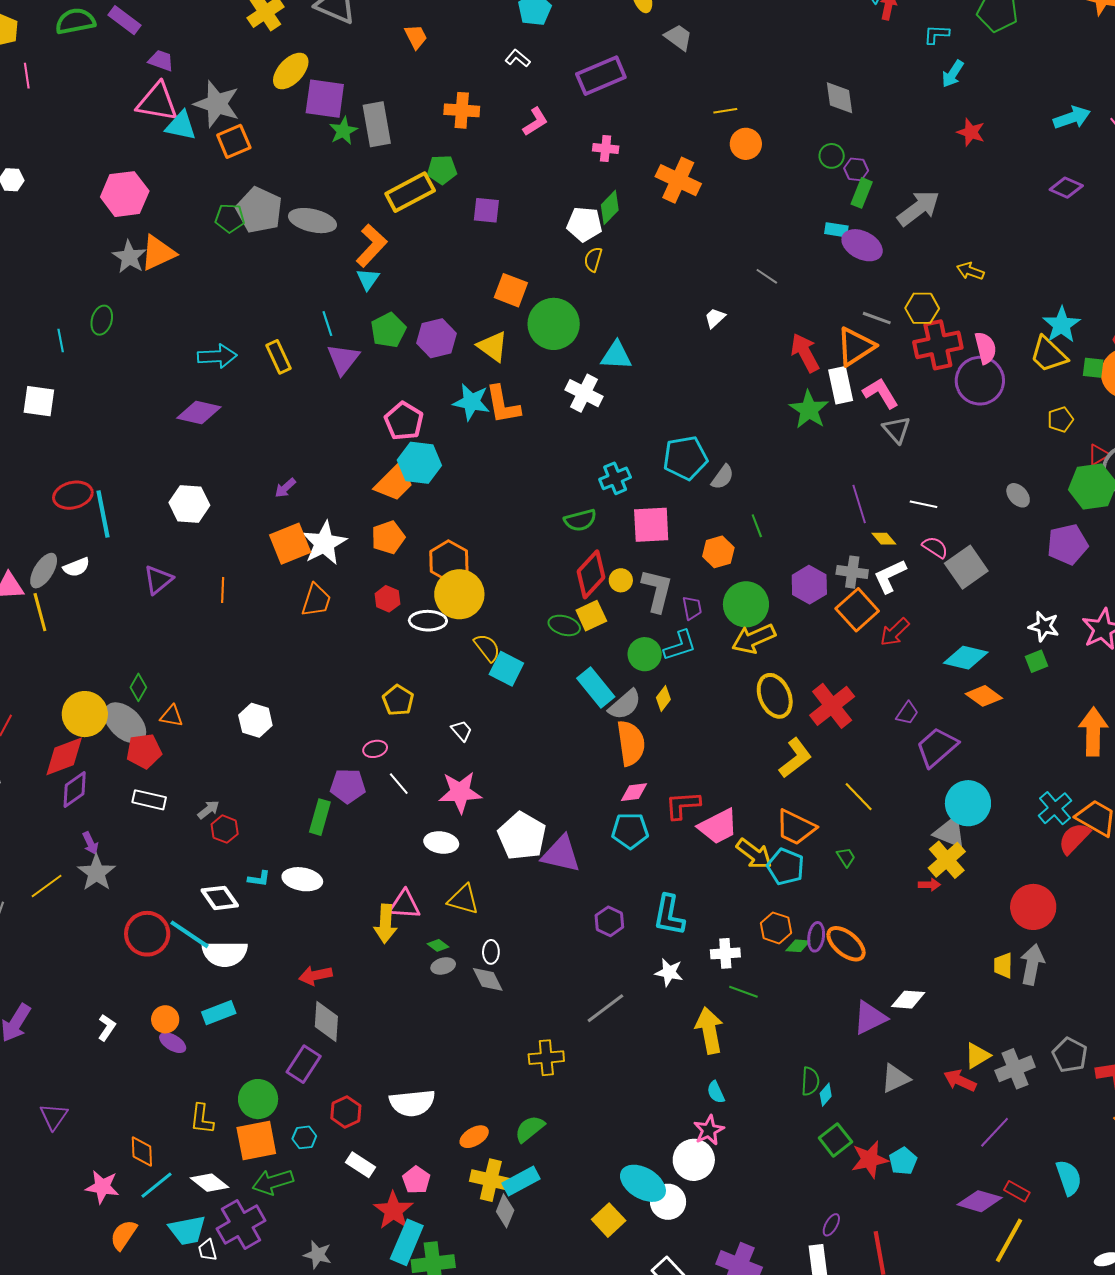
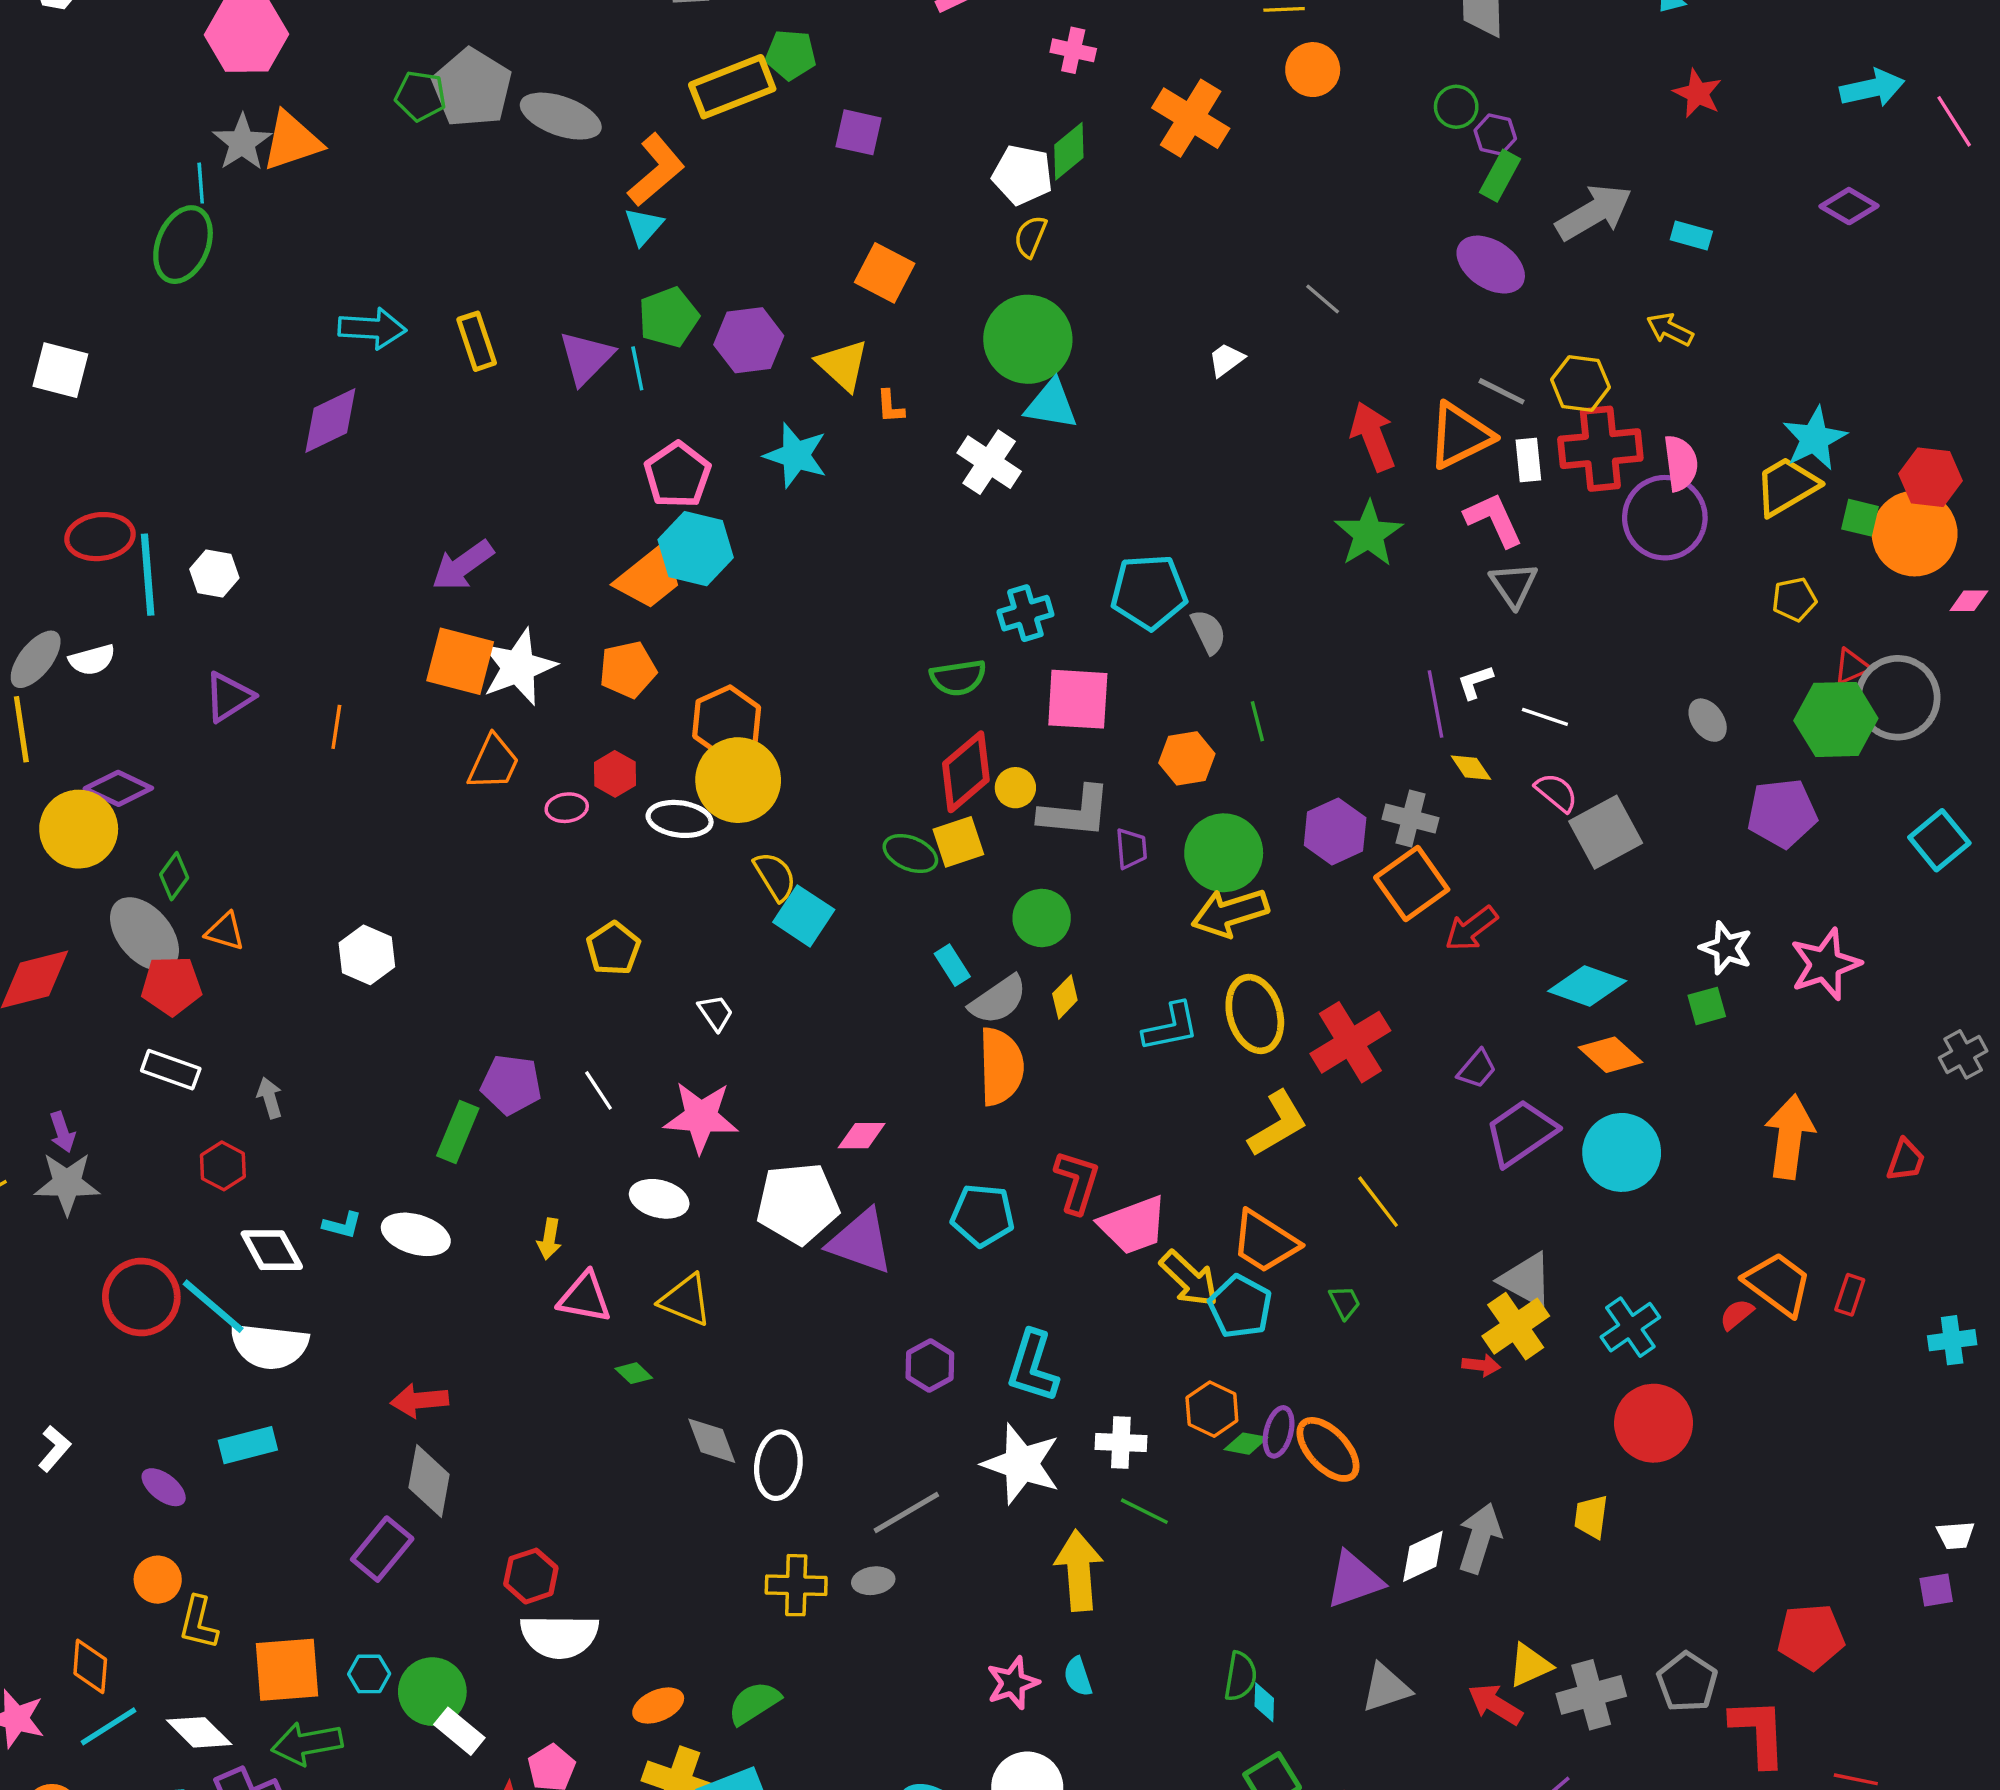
cyan rectangle: (836, 230) -> (1691, 235), moved
green ellipse: (102, 320) -> (183, 245), size x1.5
cyan line: (327, 324) -> (637, 368), moved
green circle: (554, 324) -> (1028, 339), moved
cyan line: (61, 341) -> (201, 183), moved
yellow trapezoid: (1049, 354) -> (1787, 486), turned 99
white rectangle: (841, 385) -> (1528, 460), moved, size x0.7
orange L-shape: (503, 405) -> (890, 407), moved, size x0.5
purple diamond: (199, 412) -> (330, 420), turned -45
gray semicircle: (723, 477) -> (1208, 632), turned -68
purple arrow: (285, 488) -> (463, 565), size x1.6
white hexagon: (189, 504) -> (214, 574), moved, size x0.7
orange square: (290, 544) -> (460, 661), turned 30
white L-shape: (890, 576) -> (1475, 682), moved, size x0.6
gray L-shape: (657, 591) -> (1075, 812), turned 75
cyan L-shape: (680, 645) -> (1171, 1027), moved
cyan rectangle: (596, 687) -> (952, 965), size x0.6
yellow circle: (85, 714) -> (79, 829), moved
pink ellipse: (375, 749) -> (567, 808), moved
purple diamond: (75, 790) -> (118, 788), moved, turned 54
pink diamond: (634, 792) -> (862, 1136), moved
cyan circle: (968, 803) -> (1622, 1152), moved
red L-shape: (683, 805) -> (1077, 1182), turned 105
cyan cross: (1055, 808) -> (1630, 1327), moved
gray arrow: (209, 810) -> (270, 1098), turned -75
red hexagon: (225, 829) -> (223, 1166), moved
white pentagon: (522, 836) -> (798, 1203), turned 30
red semicircle: (1074, 838) -> (1737, 1314), size x0.6
gray star: (96, 873) -> (67, 1183), turned 30
yellow arrow: (385, 924) -> (549, 1239), moved, size x0.6
white ellipse: (491, 952) -> (778, 1465), moved, size x1.6
gray arrow: (1032, 964) -> (1480, 1538), moved
gray ellipse: (443, 966) -> (873, 1581), moved
white star: (669, 972) -> (1021, 1464), size x1.6
white diamond: (908, 1000) -> (1423, 1556), turned -36
orange circle: (165, 1019) -> (158, 1580), moved
cyan diamond: (826, 1095) -> (1264, 1702), turned -45
green circle: (258, 1099) -> (432, 1692), moved
red hexagon: (346, 1112) -> (531, 1576), moved
pink star: (709, 1130) -> (1013, 1683), moved

